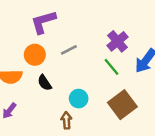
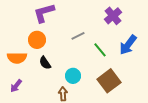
purple cross: (118, 41) -> (113, 16), moved
gray line: (69, 50) -> (78, 36), moved

